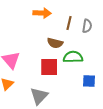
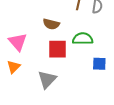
brown semicircle: (55, 43) -> (51, 24), moved

